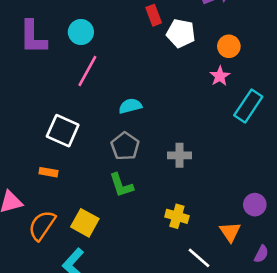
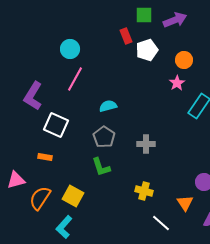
white pentagon: (181, 33) -> (147, 50), turned -30
purple L-shape: (33, 37) -> (33, 96), moved, turned 32

